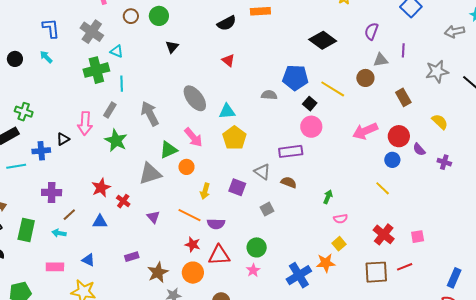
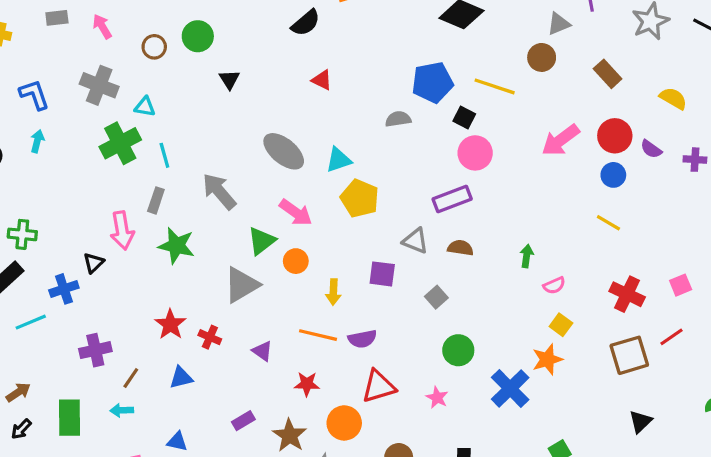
cyan arrow: (46, 57) -> (37, 141), turned 72
red star: (193, 244) -> (307, 384), moved
green circle: (257, 247) -> (458, 350), moved

